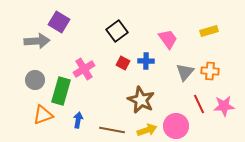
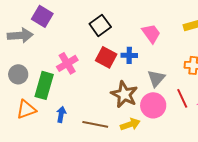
red square: (123, 63) -> (106, 57), size x1.5
gray triangle: (185, 72) -> (156, 78), moved
pink circle: (176, 126) -> (153, 105), moved

